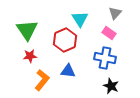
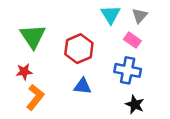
cyan triangle: (80, 19) -> (111, 15), moved
red star: (30, 56) -> (24, 72), moved
orange L-shape: (42, 80) -> (35, 97), moved

